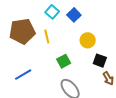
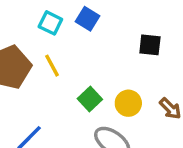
yellow circle: (88, 40) -> (128, 103), moved
black square: (100, 61) -> (150, 45), moved

